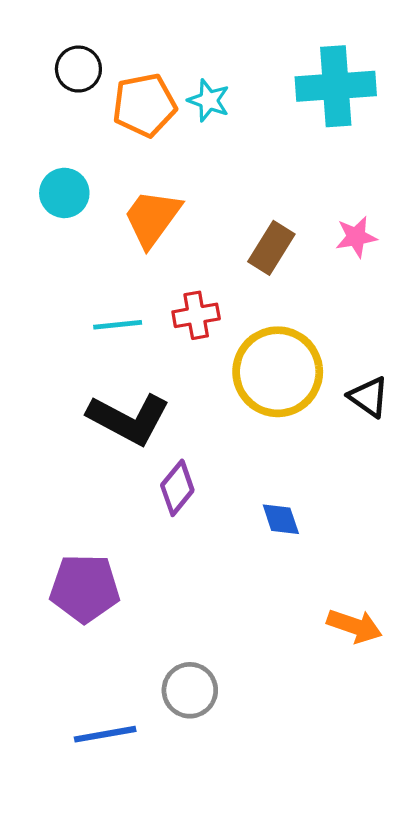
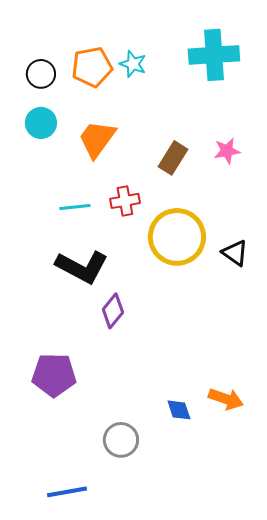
black circle: (78, 69) -> (41, 74), moved
blue diamond: (281, 519) -> (179, 410), moved
blue line: (105, 734) -> (67, 492), moved

